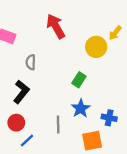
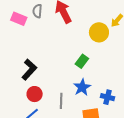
gray semicircle: (31, 62) -> (37, 11), moved
red circle: (16, 123) -> (35, 94), moved

